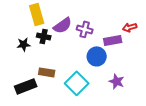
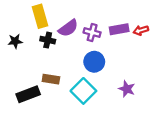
purple rectangle: (113, 40) -> (119, 29), moved
black star: (24, 44) -> (15, 41), moved
blue circle: (97, 56) -> (94, 62), moved

